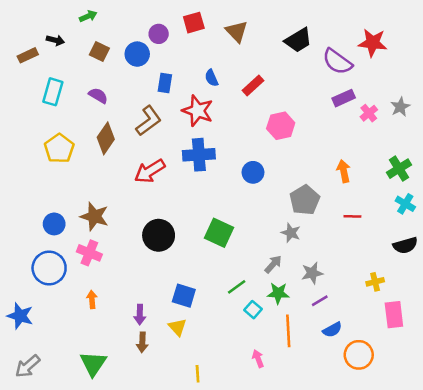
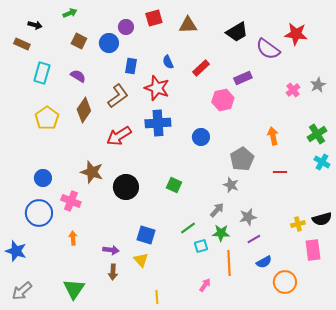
brown triangle: (237, 31) -> (188, 25), turned -48
black arrow: (55, 40) -> (35, 25), moved
brown rectangle: (28, 55) -> (22, 44), turned 49
purple rectangle: (344, 98) -> (243, 78), moved
brown star: (94, 216) -> (92, 172), moved
green square: (219, 233) -> (174, 185), size x0.7
black semicircle: (405, 245) -> (322, 219), moved
cyan square: (253, 310) -> (201, 246), turned 32
purple arrow: (140, 315) -> (111, 250), turned -84
pink arrow: (258, 359) -> (205, 285), turned 56

